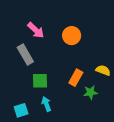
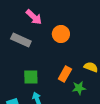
pink arrow: (36, 30) -> (34, 17), moved
gray rectangle: (25, 55) -> (21, 40), moved, turned -36

